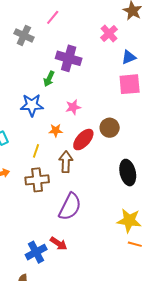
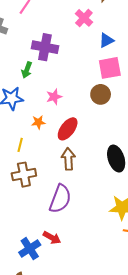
brown circle: (110, 128) -> (101, 94), moved
brown arrow: (66, 162) -> (68, 159), moved

